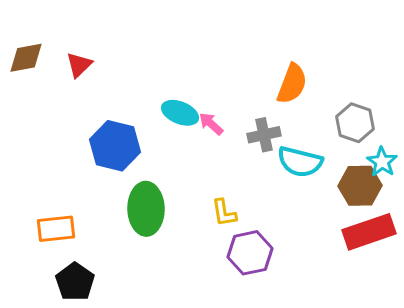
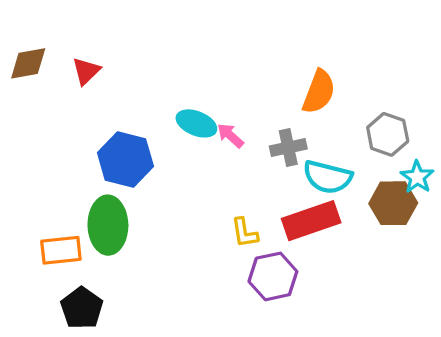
green ellipse: (146, 209) -> (108, 225), moved
red rectangle: (369, 232) -> (311, 221), moved

